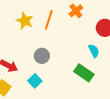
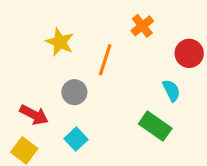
orange line: (49, 20) -> (105, 60), moved
gray circle: (42, 56) -> (74, 92), moved

